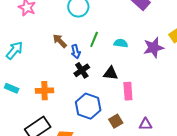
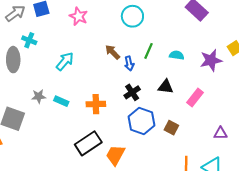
black cross: (82, 70) -> (132, 92), moved
pink rectangle: (128, 91) -> (195, 98), moved, turned 42
brown square: (116, 121) -> (171, 128), moved, turned -32
purple triangle: (146, 124) -> (221, 133), moved

